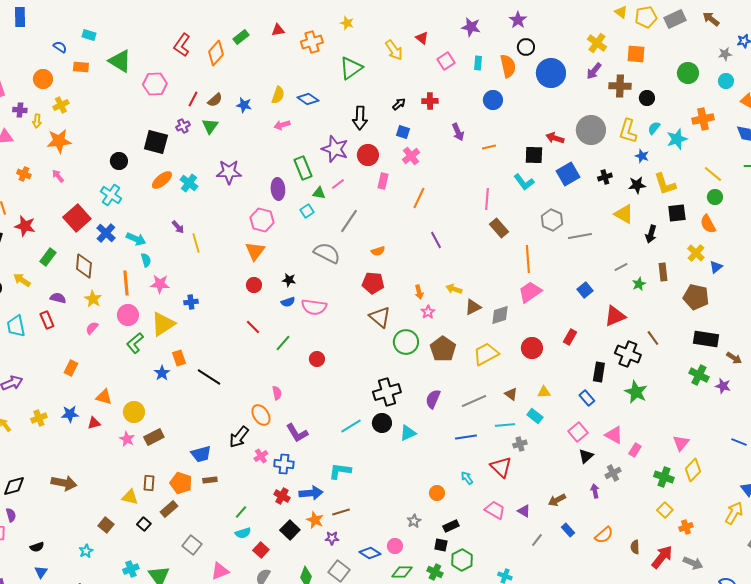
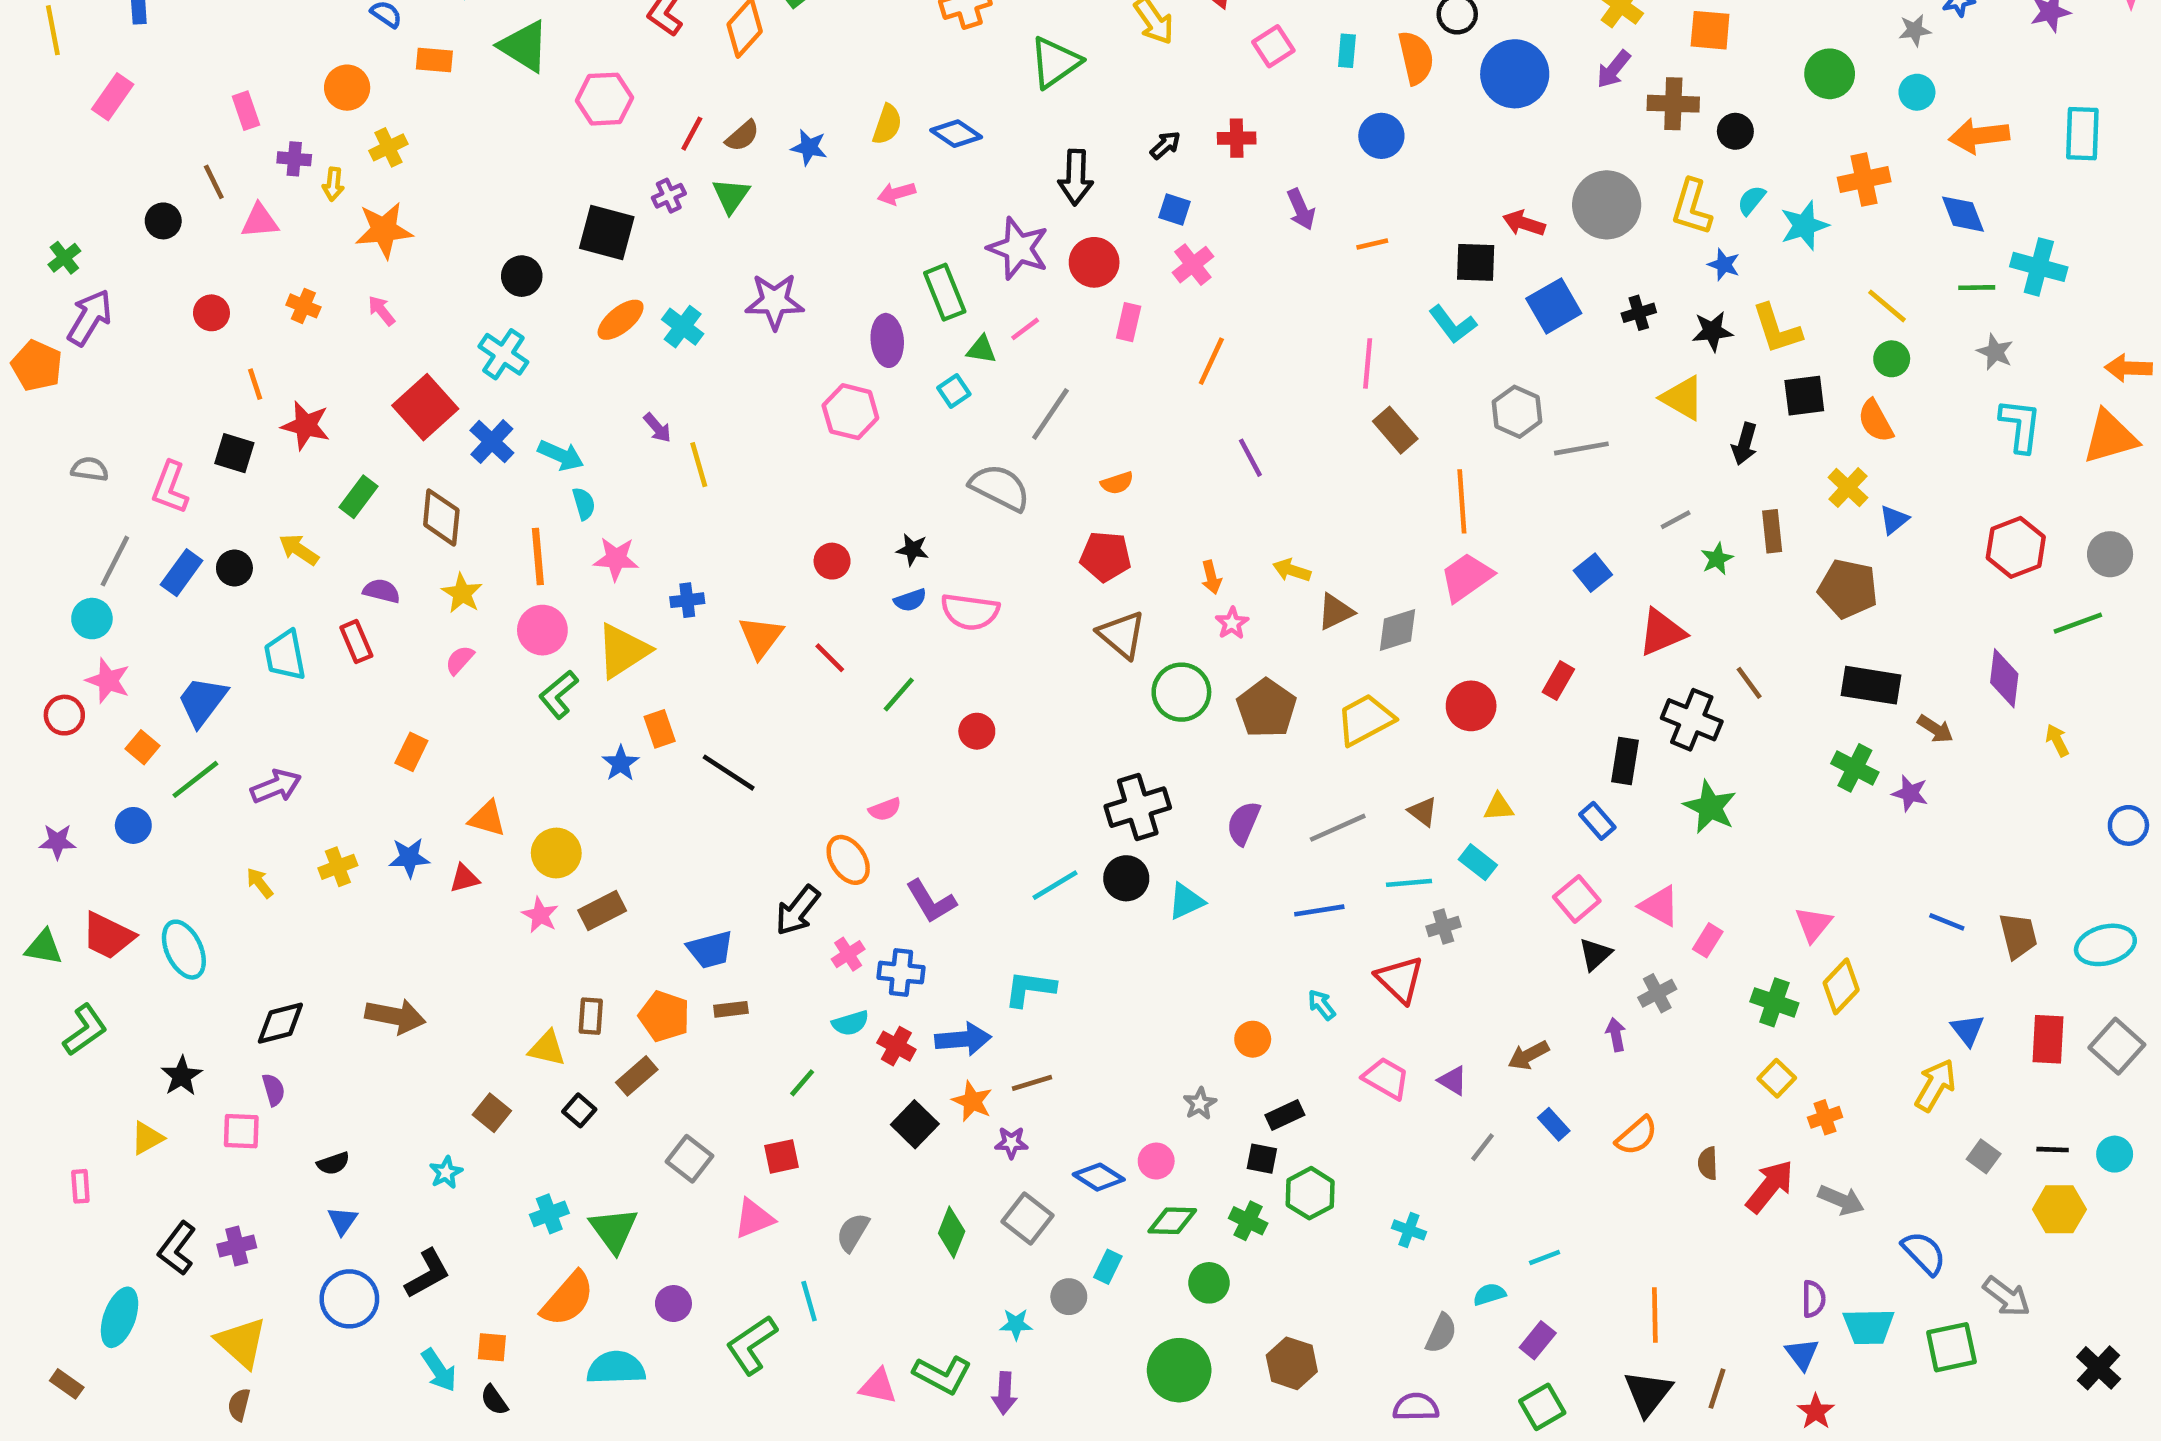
orange triangle: (255, 251) -> (761, 637), moved
pink semicircle: (277, 393) -> (885, 809), turned 80
cyan semicircle: (243, 533) -> (850, 1023), moved
red square: (261, 550) -> (781, 1156), moved, turned 35

